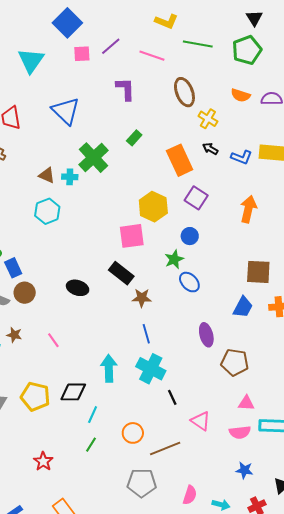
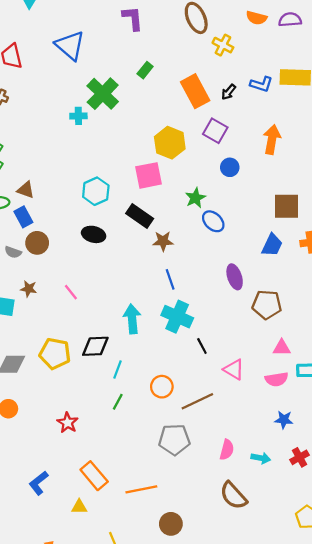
black arrow: (210, 149) -> (229, 92), moved, turned -77
brown triangle: (47, 175) -> (26, 190), moved
cyan hexagon: (47, 211) -> (96, 191), moved
blue circle: (190, 236) -> (230, 167), moved

